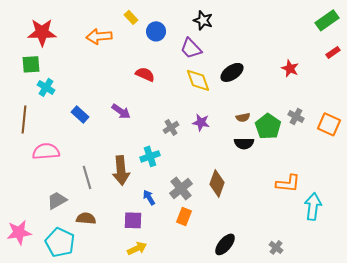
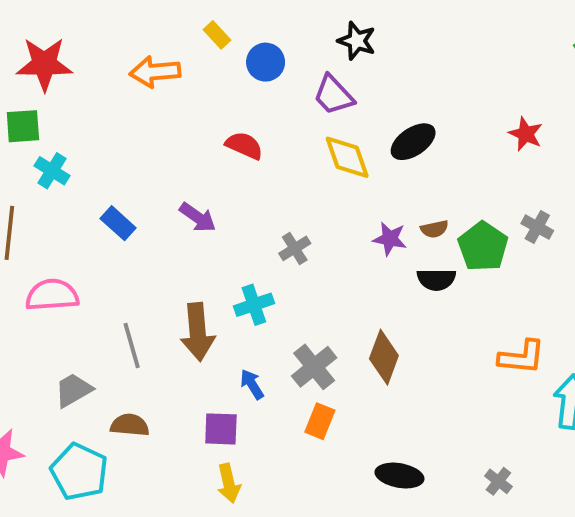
purple star: (201, 122) -> (390, 239), moved
black ellipse: (225, 244) -> (399, 476), turned 60
yellow arrow: (137, 248) -> (229, 483), turned 102

